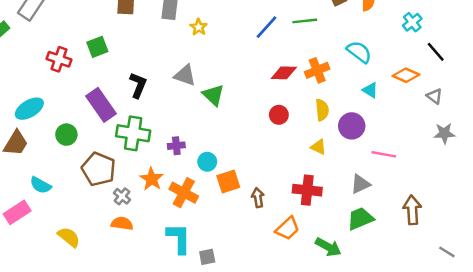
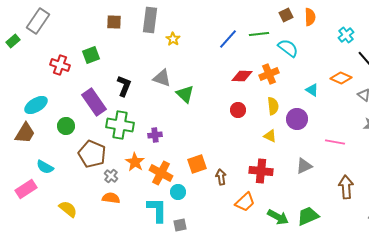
cyan semicircle: (359, 52) -> (288, 48), moved
pink line: (384, 154) -> (335, 142), moved
cyan circle: (207, 162) -> (178, 192), moved
green trapezoid: (360, 219) -> (308, 216), moved

